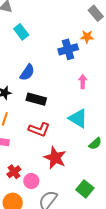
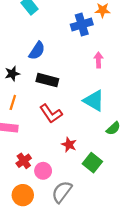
red L-shape: (39, 129) -> (51, 114), turned 35
red star: (55, 158) -> (69, 145), size x0.6
green square: (85, 189) -> (92, 163), moved

